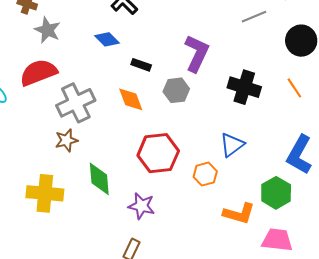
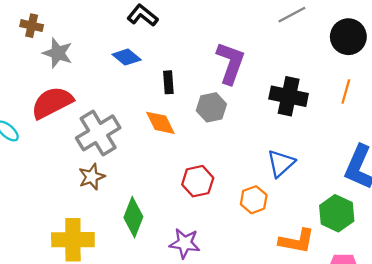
black rectangle: (141, 65) -> (168, 82), turned 72
orange line: (294, 88) -> (346, 91), turned 55
red hexagon: (158, 153) -> (198, 181), size x0.7
green diamond: (99, 179) -> (133, 217), turned 32

